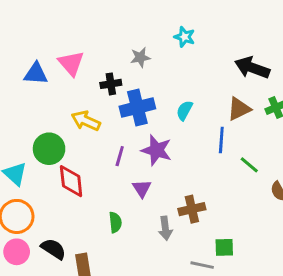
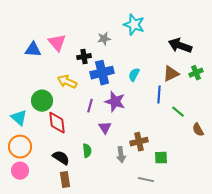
cyan star: (184, 37) -> (134, 25), size x1.5
green square: (224, 247) -> (161, 158), moved
black semicircle: (53, 249) -> (61, 158), moved

